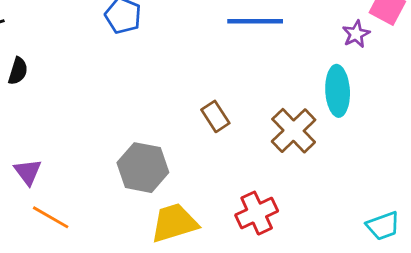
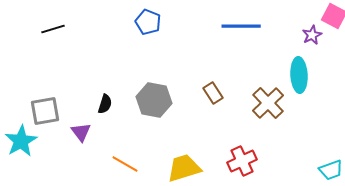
black semicircle: (18, 71) -> (105, 104), moved
gray hexagon: (143, 168) -> (154, 100), moved
orange line: (51, 217) -> (125, 164), moved

